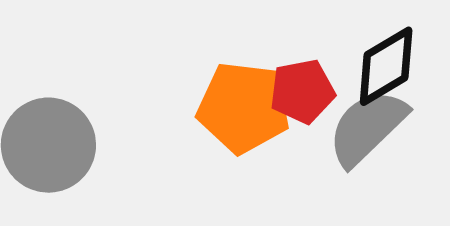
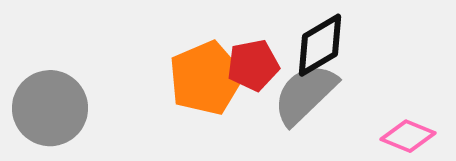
orange pentagon: (243, 108) -> (206, 78), turned -30

